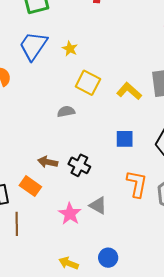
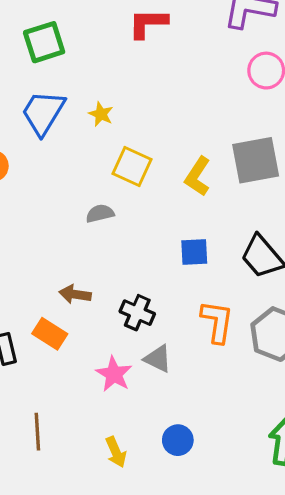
yellow L-shape: (129, 91) -> (198, 176), turned -95
black cross: (79, 165) -> (137, 313), moved
brown line: (17, 224) -> (37, 432), moved
yellow arrow: (69, 263) -> (116, 452), turned -132

